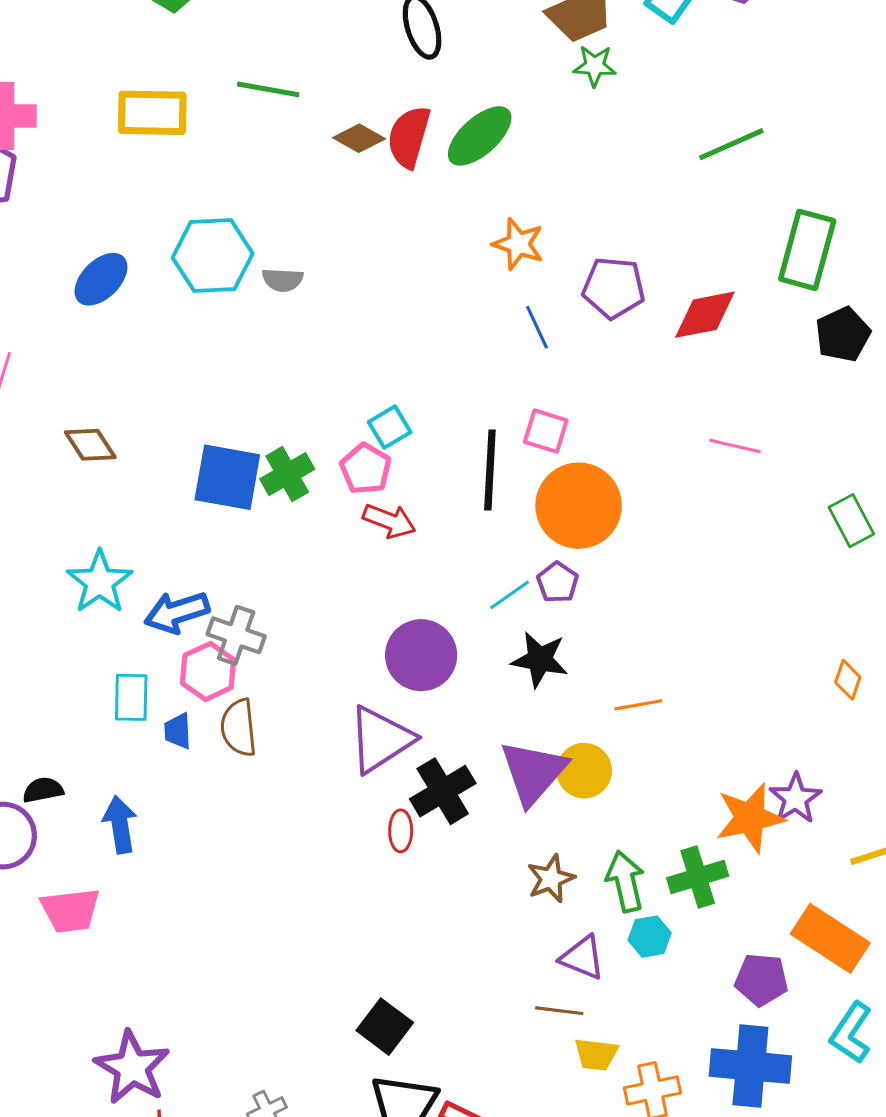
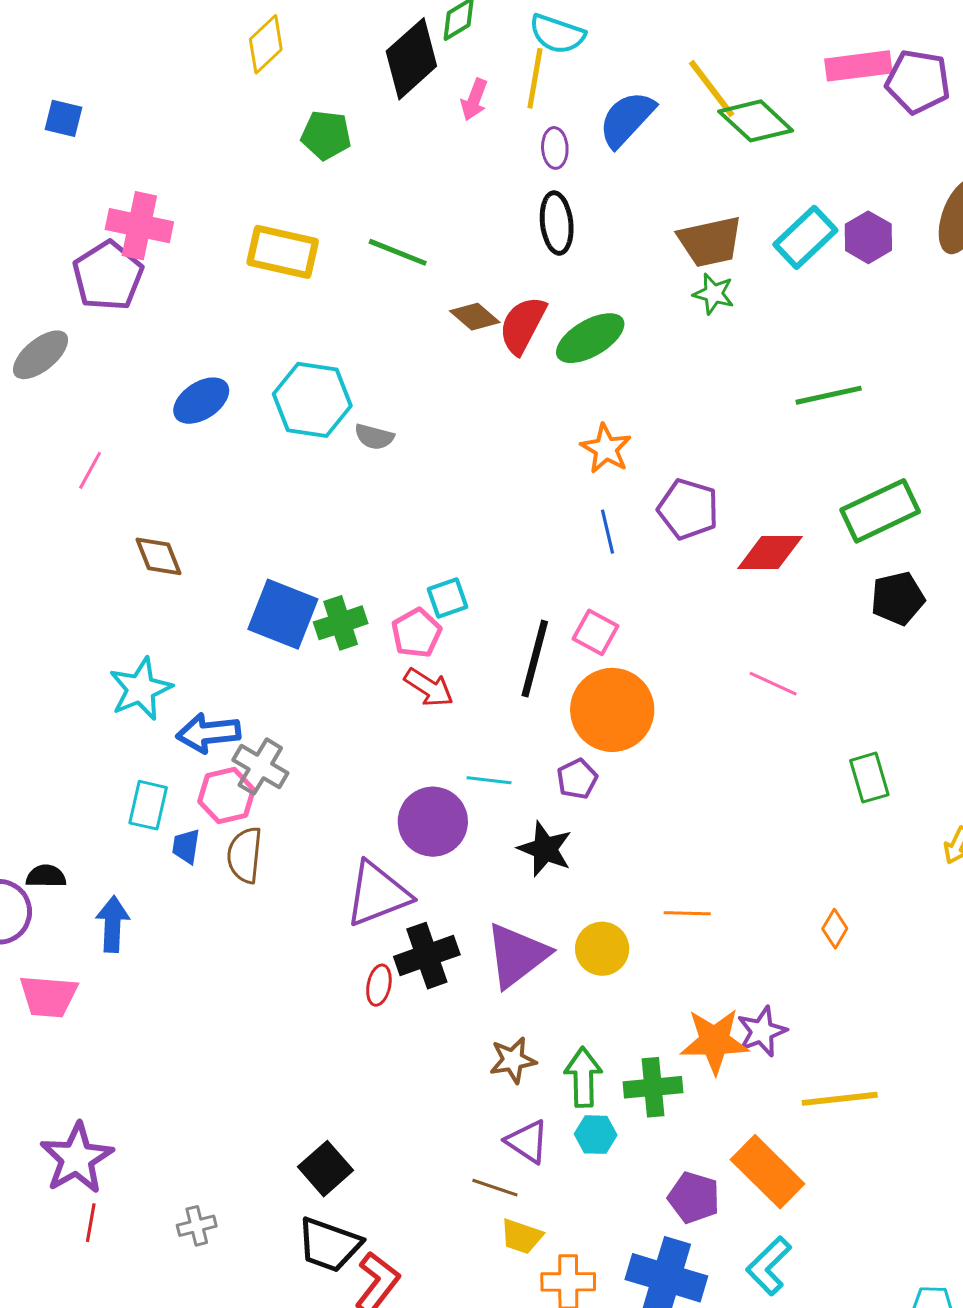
green rectangle: (807, 250) -> (880, 511), turned 38
cyan line: (510, 595) -> (489, 780), moved, turned 30
orange line: (638, 705) -> (687, 913), moved
yellow circle: (584, 771) -> (602, 949), moved

